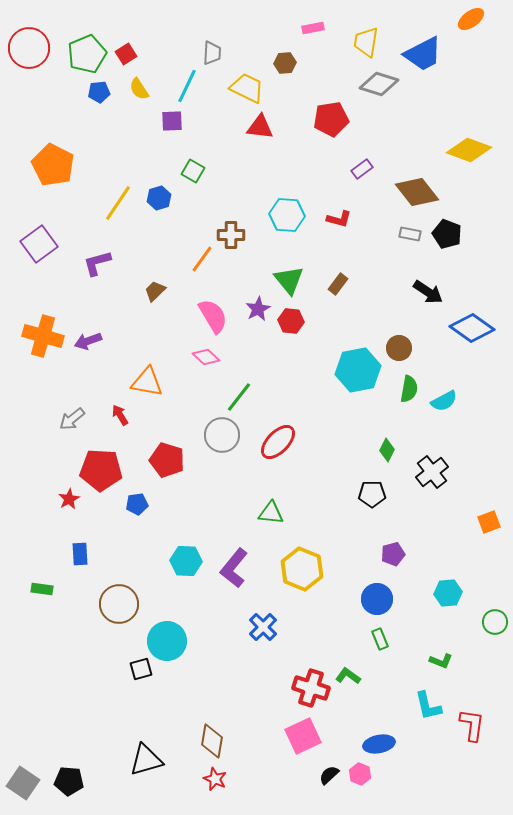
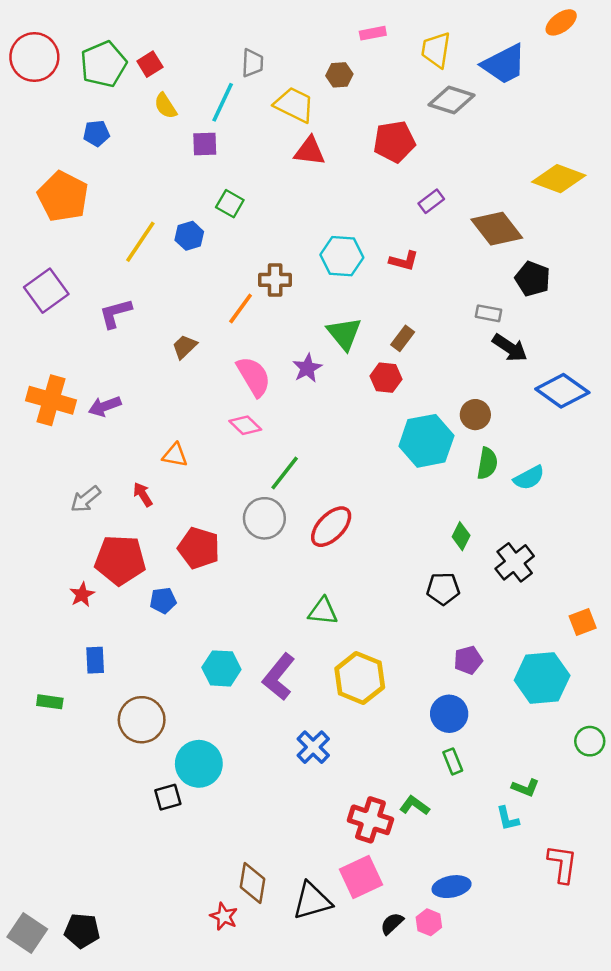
blue pentagon: (99, 92) -> (96, 133), moved
gray rectangle: (410, 234) -> (488, 313), moved
red hexagon: (291, 321) -> (386, 378), moved
orange triangle: (147, 382) -> (175, 455), size x0.7
cyan hexagon: (448, 593) -> (542, 678), moved, size x1.6
cyan L-shape: (428, 706) -> (508, 819), moved, size x0.7
black triangle: (146, 760) -> (312, 901), moved
red star: (215, 779) -> (224, 916), moved

